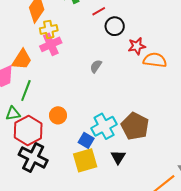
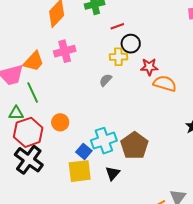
yellow cross: (49, 29) -> (118, 57), moved
green line: (26, 91) -> (33, 93), turned -55

